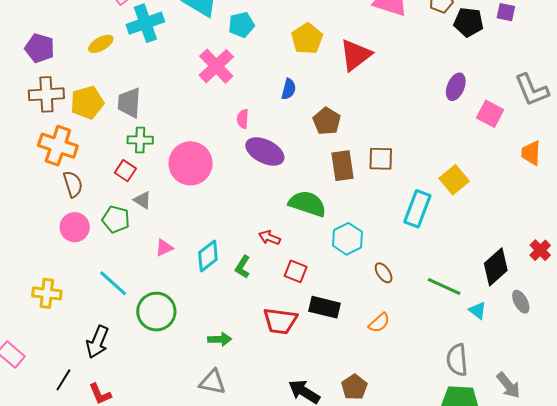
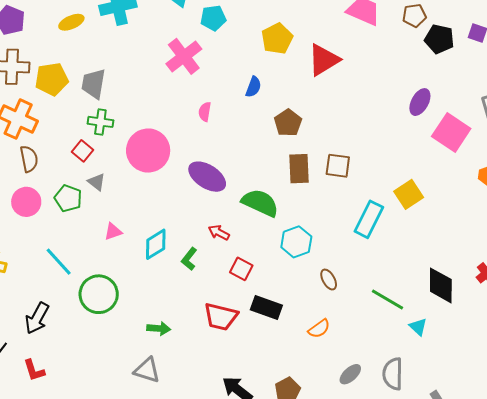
pink square: (490, 114) -> (451, 132), size x1.4
purple ellipse: (265, 151) -> (207, 177), moved
black diamond: (496, 267) -> (441, 285), turned -54
gray ellipse: (521, 302) -> (350, 374), moved, turned 70

